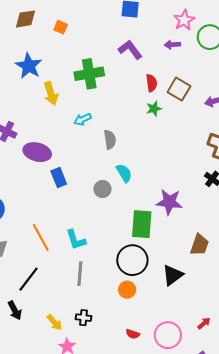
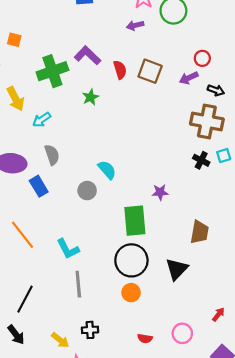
orange square: (61, 27) -> (14, 40), moved
purple L-shape: (130, 50) -> (87, 55), moved
green star: (154, 109) -> (90, 97), moved
cyan arrow: (82, 119) -> (42, 120), moved
gray semicircle: (110, 140) -> (52, 155), moved
purple star: (169, 202) -> (160, 192), size x0.6
orange line: (41, 238) -> (23, 235), moved
pink circle: (168, 335) -> (182, 333), size x0.7

